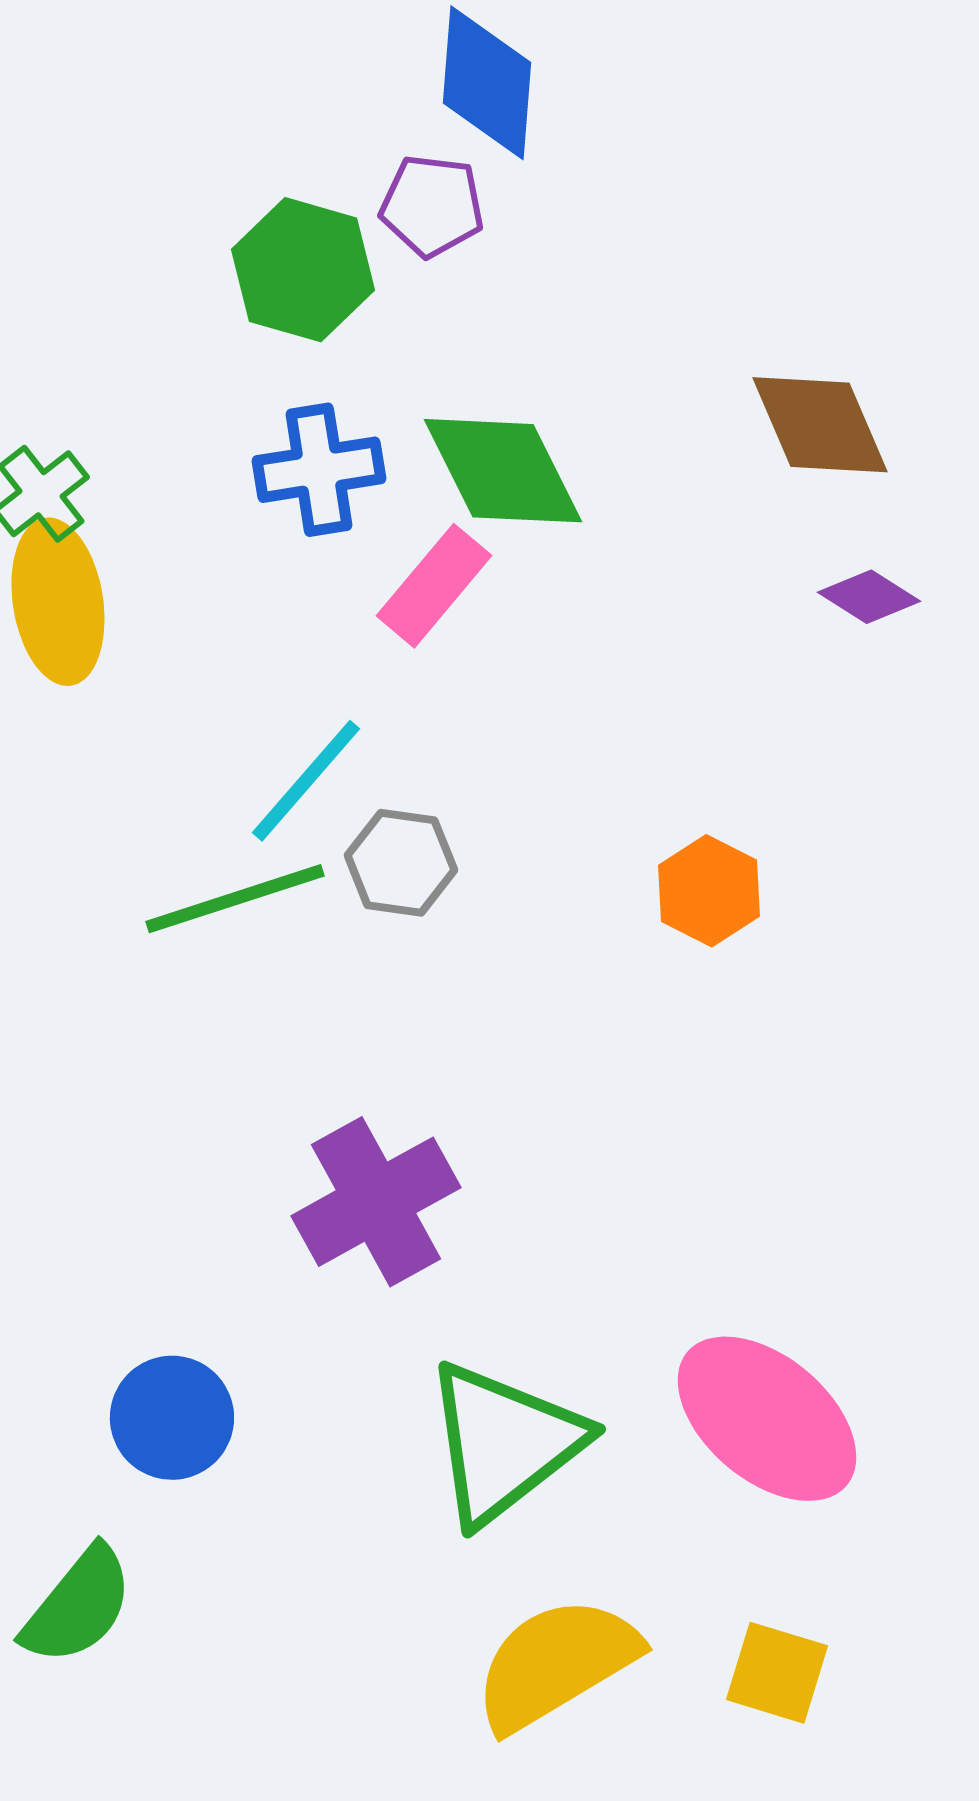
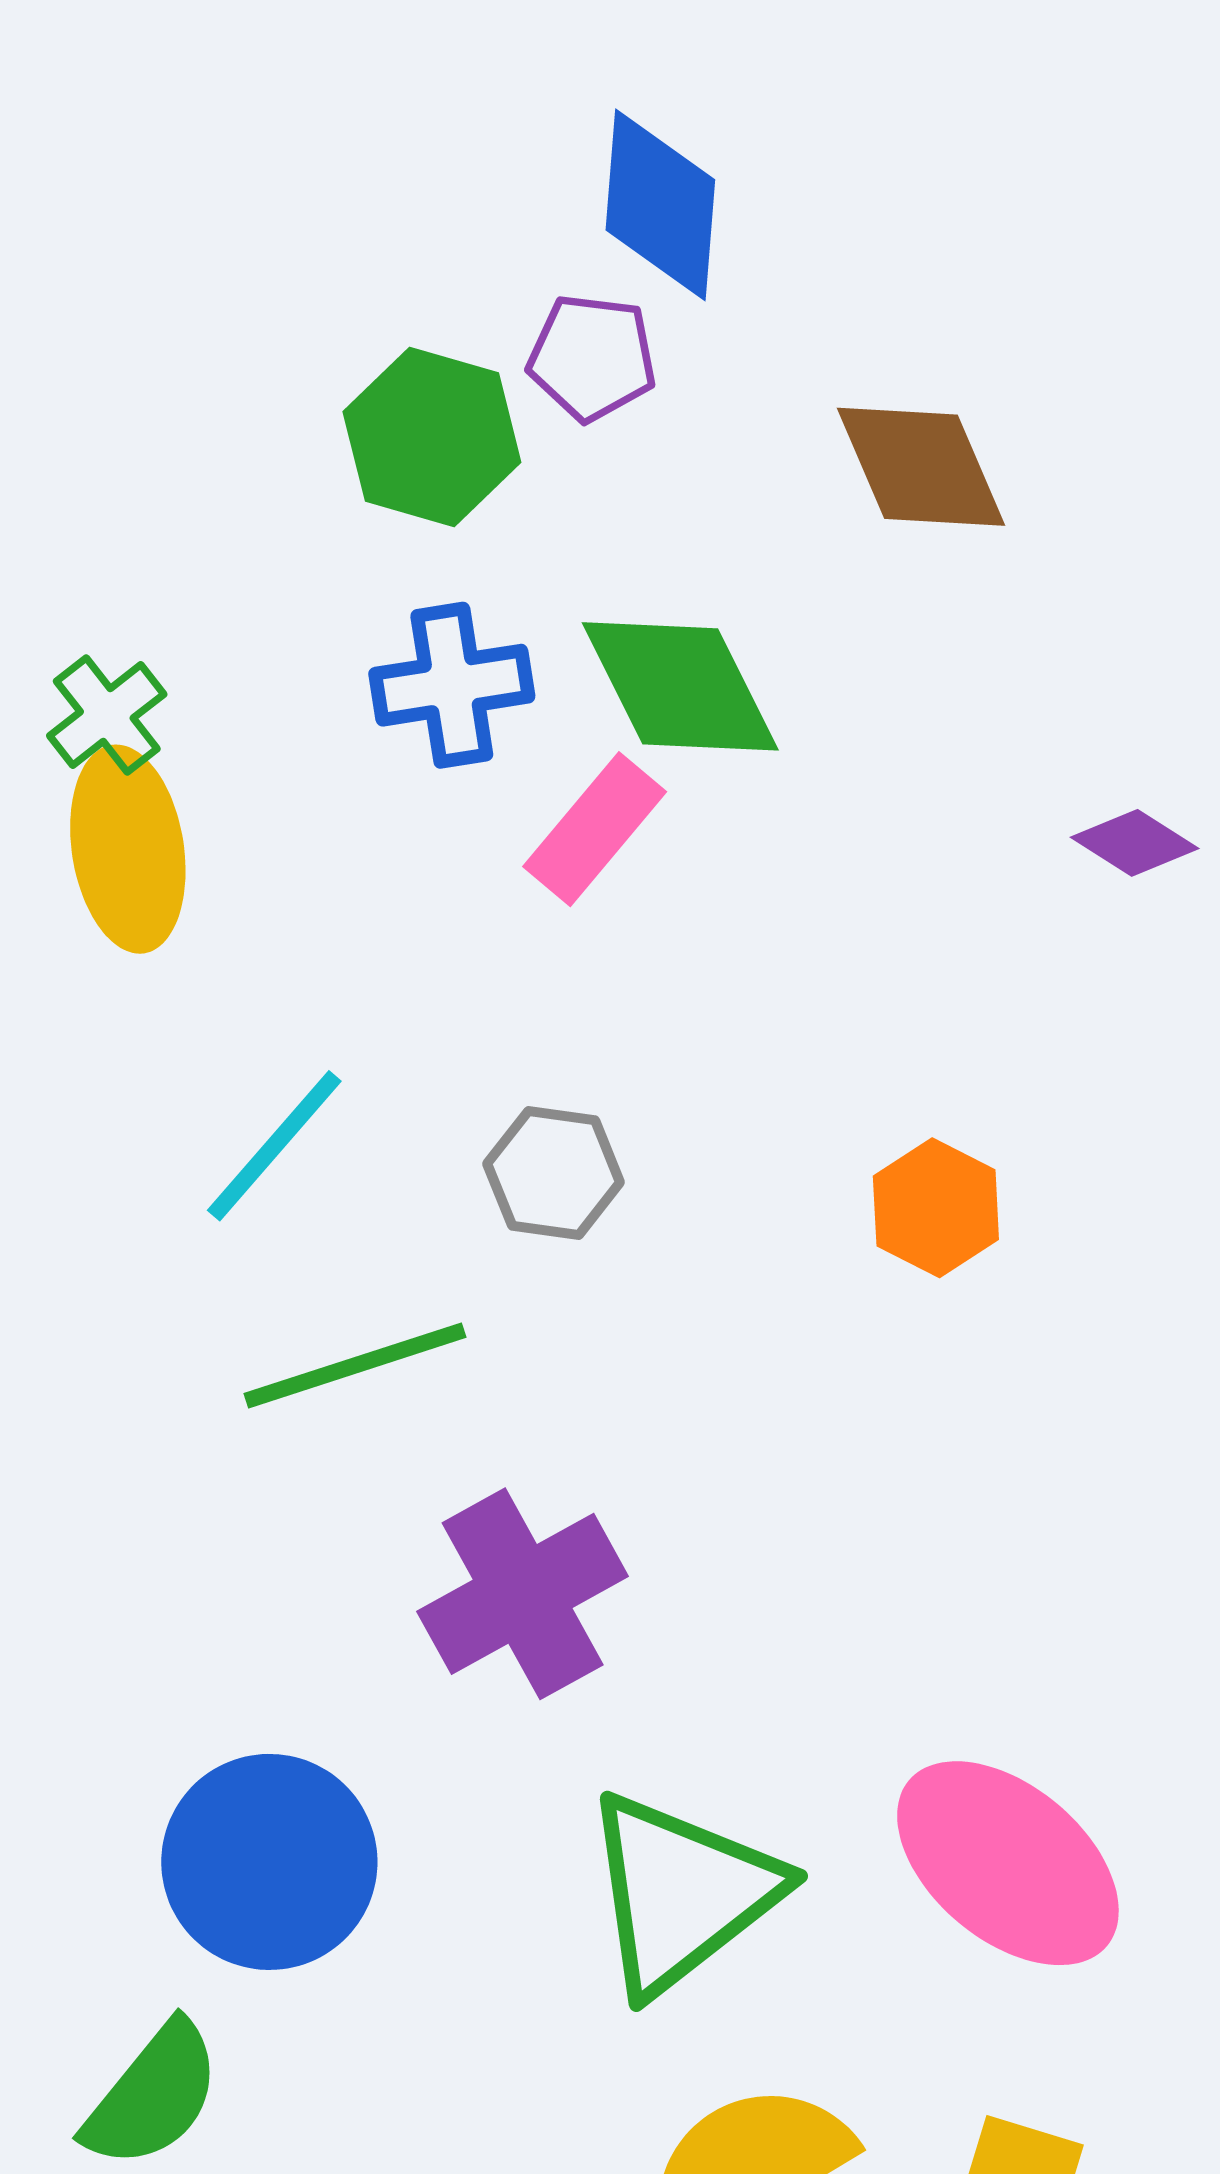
brown diamond: (820, 425) -> (921, 467), moved
cyan line: (306, 781) -> (274, 1146), moved
green line: (235, 899) -> (355, 1365), moved
blue circle: (172, 1418) -> (269, 1862), size x1.4

